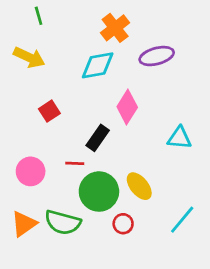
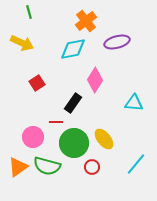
pink circle: (31, 171) -> (33, 137), moved

